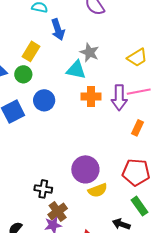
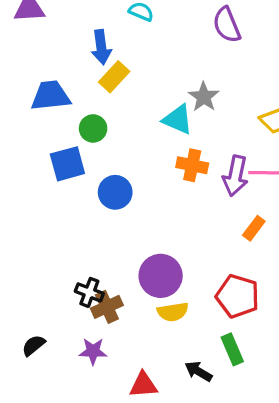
blue arrow: (58, 30) -> (101, 47), moved
green circle: (23, 74) -> (93, 128), moved
blue circle: (44, 100) -> (115, 192), moved
brown cross: (58, 212) -> (107, 307), moved

